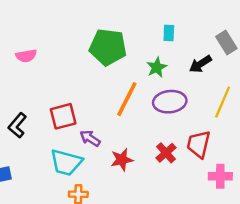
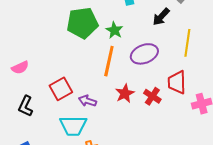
pink semicircle: (26, 56) -> (20, 68), moved
green star: (157, 67) -> (114, 30), moved
red star: (122, 160) -> (125, 93), moved

